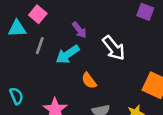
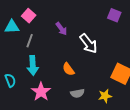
cyan arrow: (68, 54) -> (33, 66), moved, turned -60

